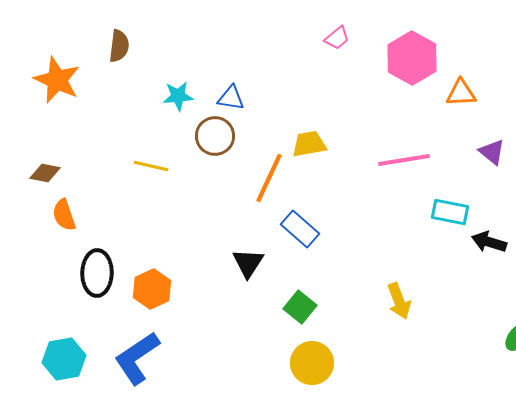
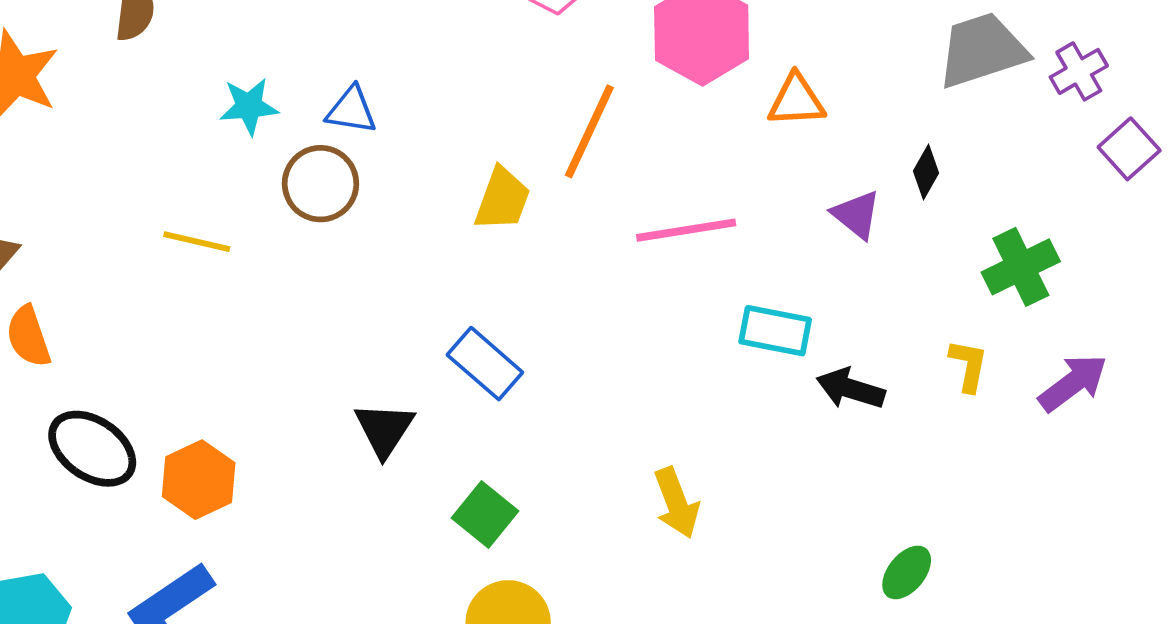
yellow trapezoid: (309, 144) -> (502, 199), turned 120
orange line: (269, 178) -> (589, 131), moved
black ellipse: (97, 273) -> (92, 449), turned -57

